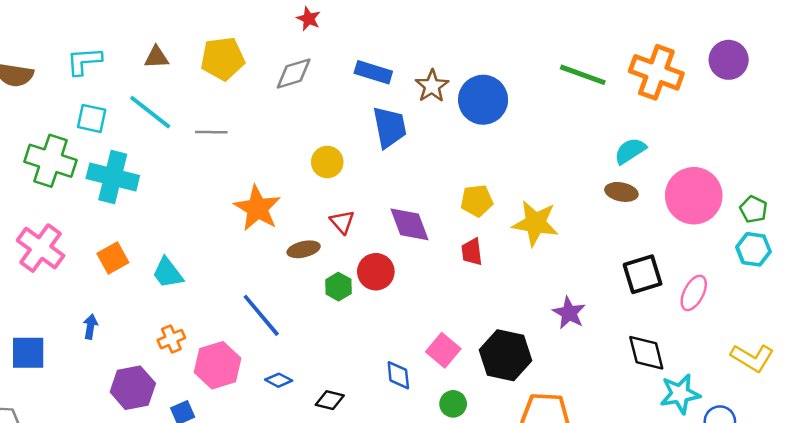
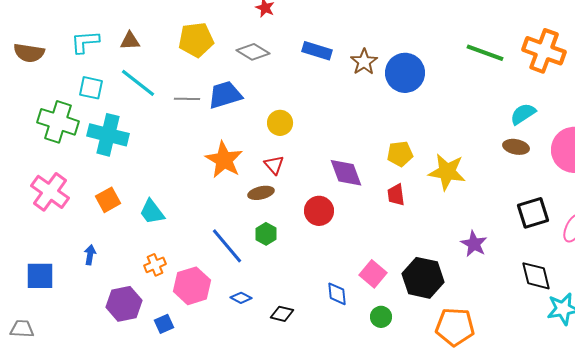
brown triangle: (156, 57) -> (130, 41), moved
gray diamond: (294, 74) -> (253, 52), turned 48
blue trapezoid: (390, 127) -> (225, 95), moved, turned -96
red triangle: (342, 222) -> (274, 165), moved
green hexagon: (338, 287) -> (266, 234), moved

